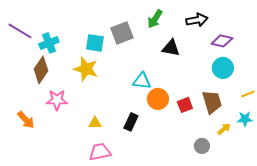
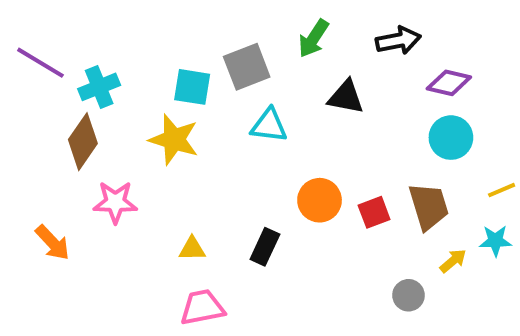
cyan triangle: (142, 81) -> (269, 125), moved

